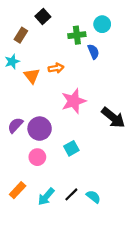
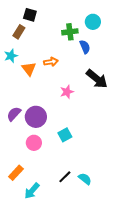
black square: (43, 16) -> (30, 15), moved, turned -32
pink star: (74, 101) -> (67, 92), size x0.6
black arrow: (113, 118) -> (97, 79), moved
cyan arrow: (46, 197) -> (32, 191), moved

